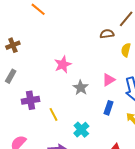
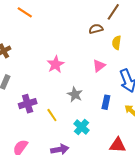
pink triangle: (109, 80) -> (99, 66), moved
gray star: (81, 88) -> (75, 94), moved

